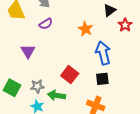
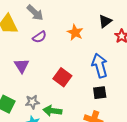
orange star: (85, 29) -> (75, 32), moved
red square: (70, 75) -> (62, 77), moved

